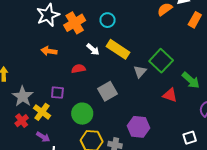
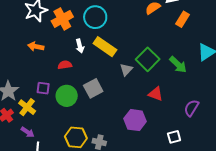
cyan circle: (108, 20) -> (95, 17), size x1.5
white arrow: (93, 49) -> (80, 46), turned 32
green arrow: (191, 80) -> (178, 65), moved
green circle: (82, 114) -> (67, 96), moved
purple hexagon: (139, 127) -> (135, 120), moved

